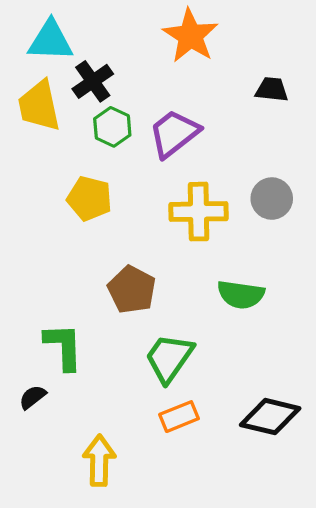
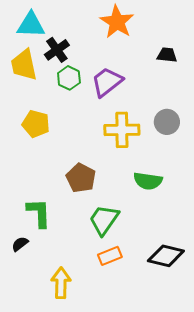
yellow pentagon: (89, 199) -> (36, 124), moved

